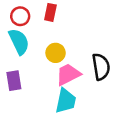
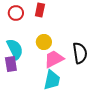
cyan semicircle: (19, 41) -> (15, 49), moved

